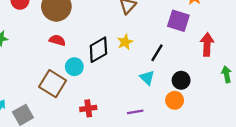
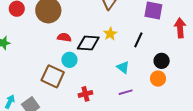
red semicircle: (57, 40) -> (64, 37), moved
black diamond: (98, 50) -> (88, 43), turned 40
cyan triangle: (147, 78) -> (123, 67), moved

